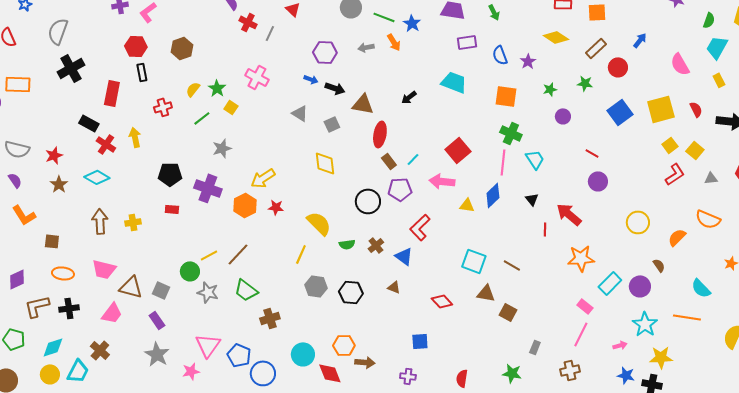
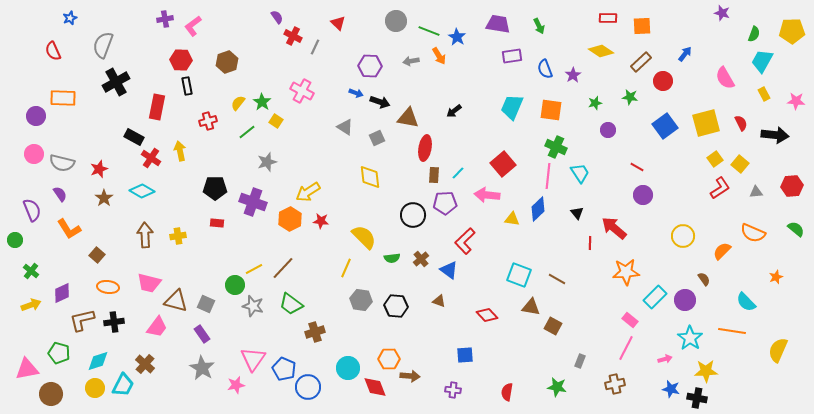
cyan trapezoid: (454, 82) -> (512, 107), moved, turned -88
brown rectangle: (389, 161) -> (434, 175), turned 42
brown square: (52, 241) -> (97, 255), turned 35

